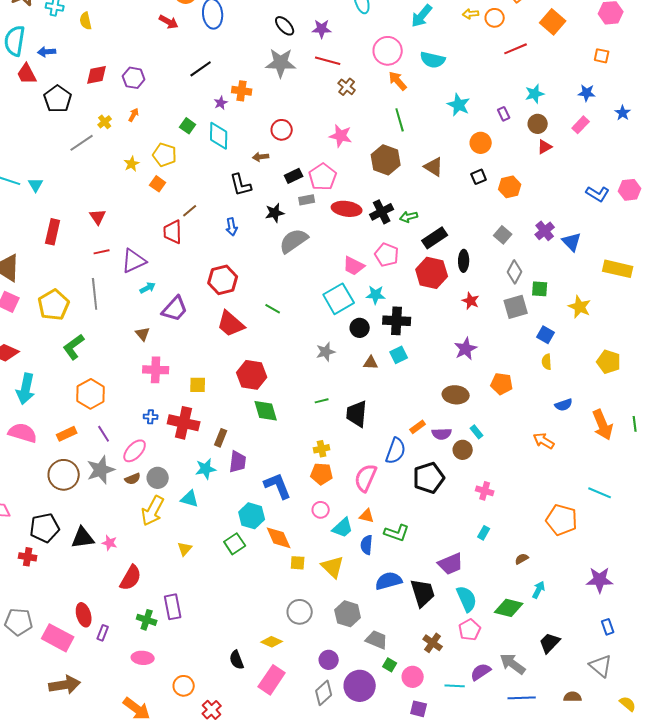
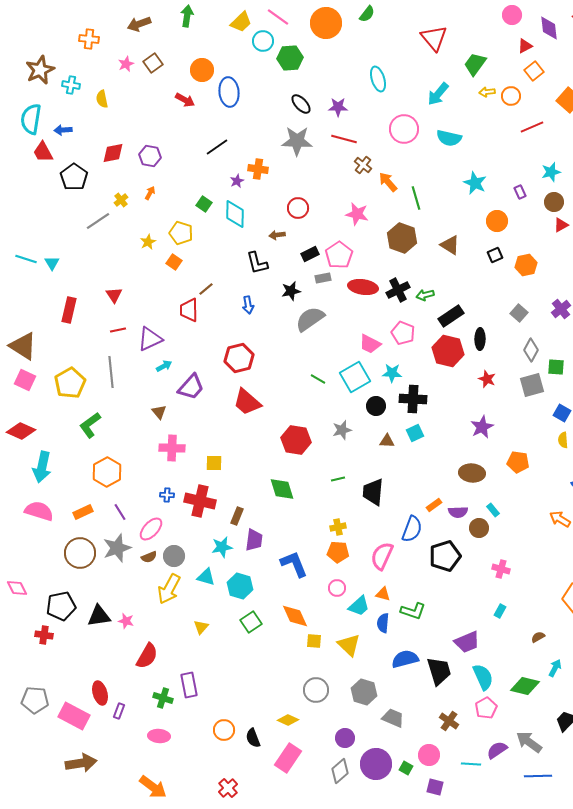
orange arrow: (398, 81) -> (388, 182), moved
green line: (273, 309) -> (318, 379), moved
red hexagon: (252, 375) -> (296, 440), moved
cyan hexagon: (252, 516) -> (240, 586), moved
green square: (390, 665) -> (406, 768), moved
orange circle: (184, 686) -> (224, 730), moved

